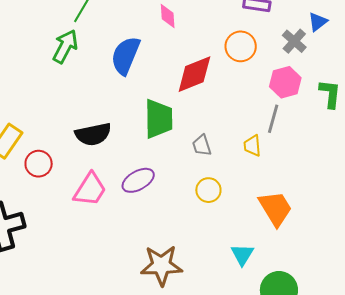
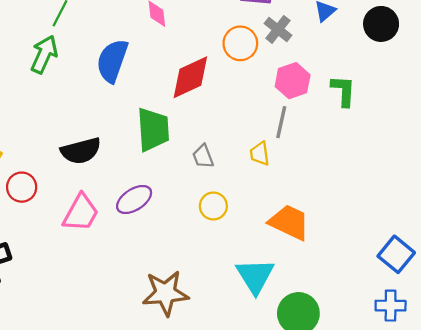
gray cross: (294, 41) -> (278, 29), moved
orange trapezoid: (275, 208) -> (289, 222), turned -30
cyan triangle: (242, 255) -> (255, 276), size x1.5

